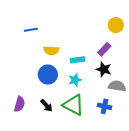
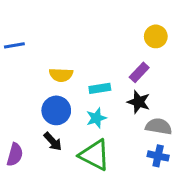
blue line: (31, 30) -> (14, 45), moved
black arrow: (46, 106) -> (53, 142), moved
blue cross: (105, 106) -> (158, 156), moved

